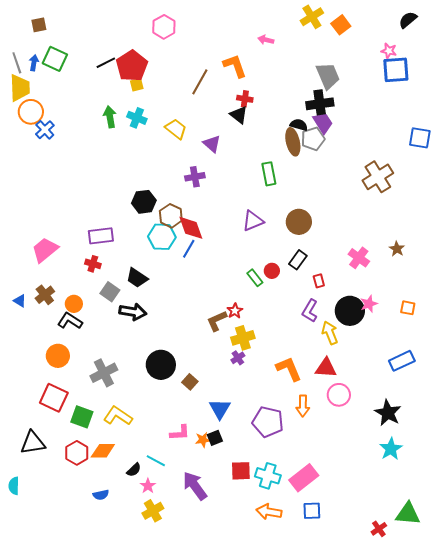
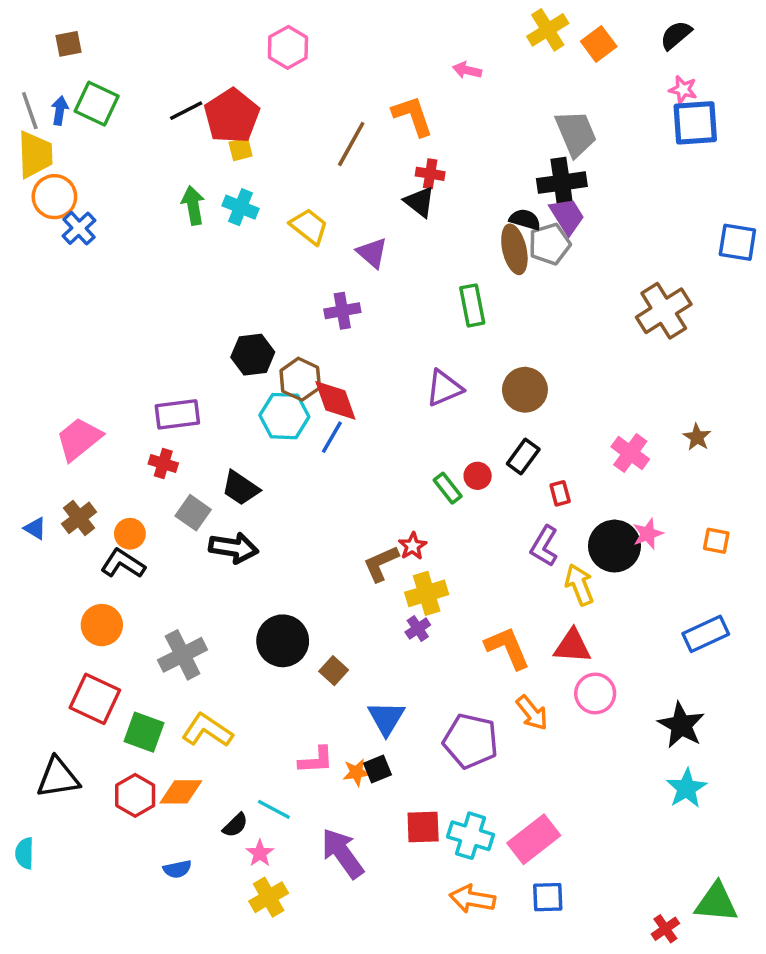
black semicircle: (408, 20) -> (676, 35), moved
orange arrow: (303, 406) -> (532, 713), turned -40

